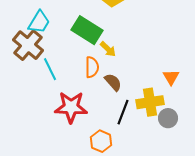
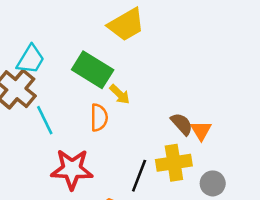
brown semicircle: (113, 82) -> (182, 124), moved
gray circle: (168, 118) -> (213, 183), moved

